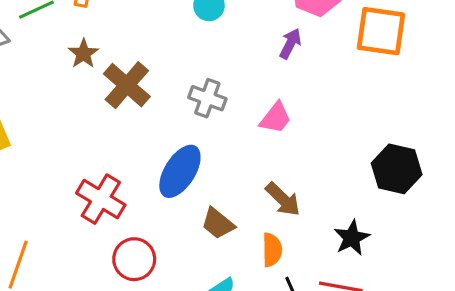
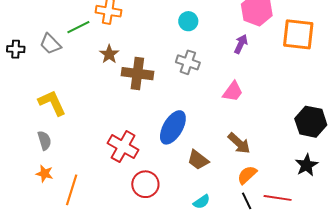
brown cross: (127, 85) -> (137, 74), turned -32
gray cross: (207, 98) -> (188, 62), moved
black star: (352, 238) -> (307, 165), moved
orange semicircle: (272, 250) -> (247, 175), moved, turned -130

